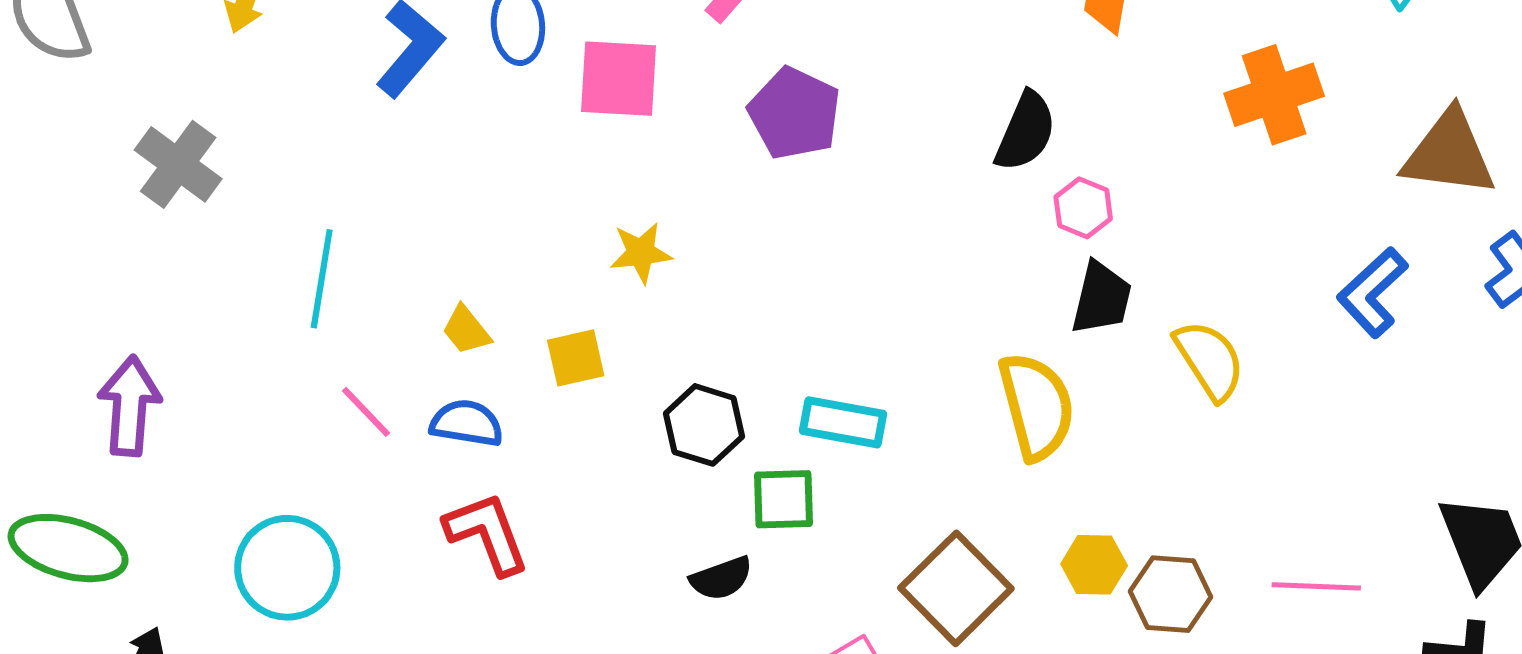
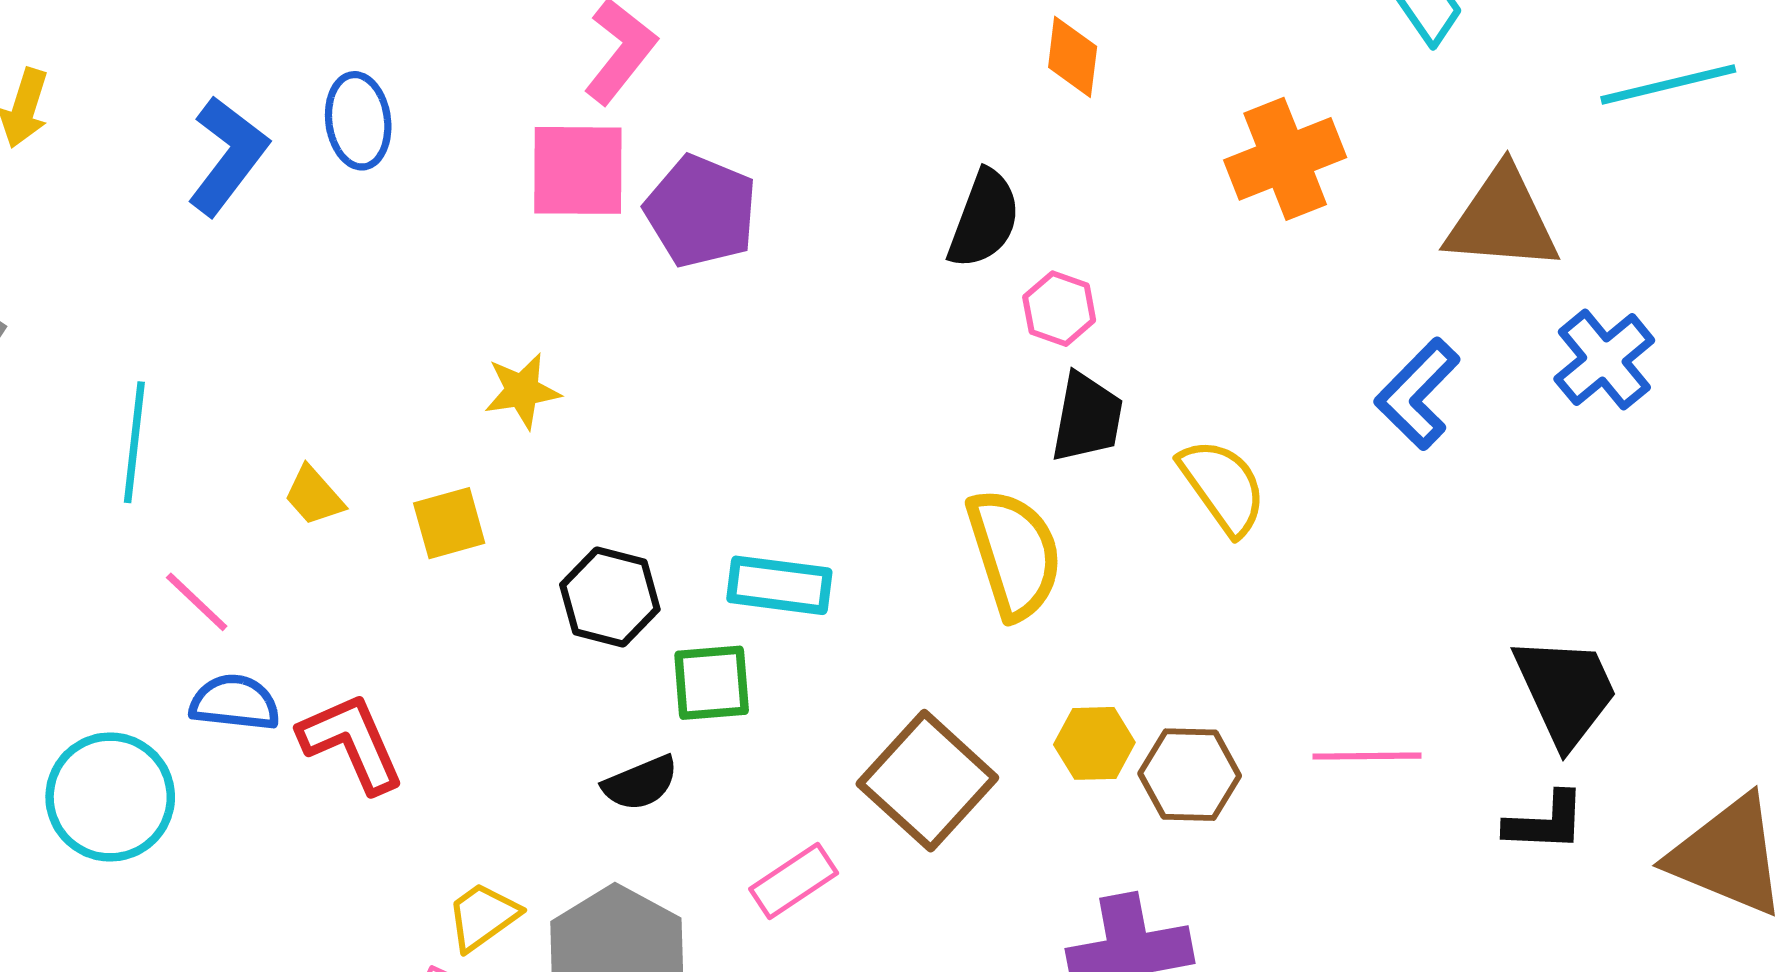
pink square: (619, 79) -> (578, 170), moved
blue semicircle: (467, 423) -> (235, 703), moved

